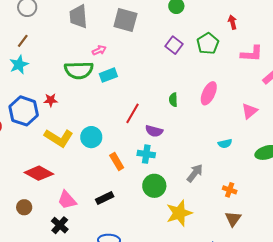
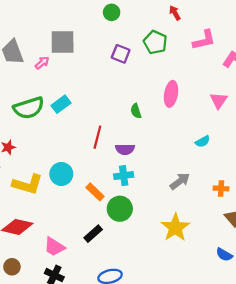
pink arrow: (99, 50) -> (42, 63), moved
gray arrow: (195, 173) -> (180, 181), turned 30
green circle: (154, 186) -> (120, 209), moved

